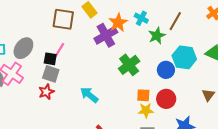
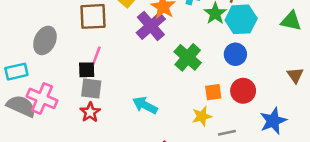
gray ellipse: (23, 48) -> (45, 40), moved
cyan hexagon: (184, 57) -> (241, 19), moved
yellow star: (146, 110) -> (202, 116), moved

